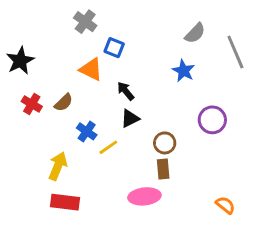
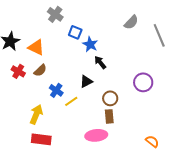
orange triangle: (91, 69) -> (36, 47), moved
blue star: (183, 71) -> (90, 44), moved
black arrow: (126, 91) -> (100, 62), moved

